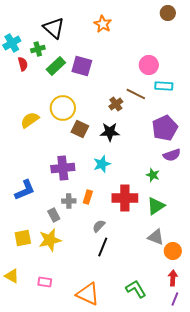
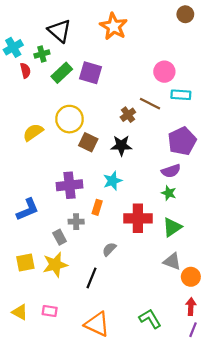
orange star: (103, 24) -> (114, 26), size x1.4
purple semicircle: (172, 155) -> (171, 171), moved
orange rectangle: (88, 197) -> (97, 207), moved
black line: (103, 247) -> (92, 278), moved
yellow triangle: (12, 276) -> (20, 312), moved

